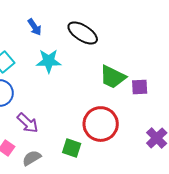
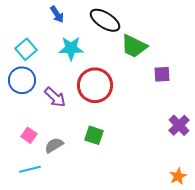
green trapezoid: (113, 77) -> (134, 46), moved
purple arrow: (28, 123) -> (55, 97), moved
red circle: (101, 124) -> (95, 85), moved

